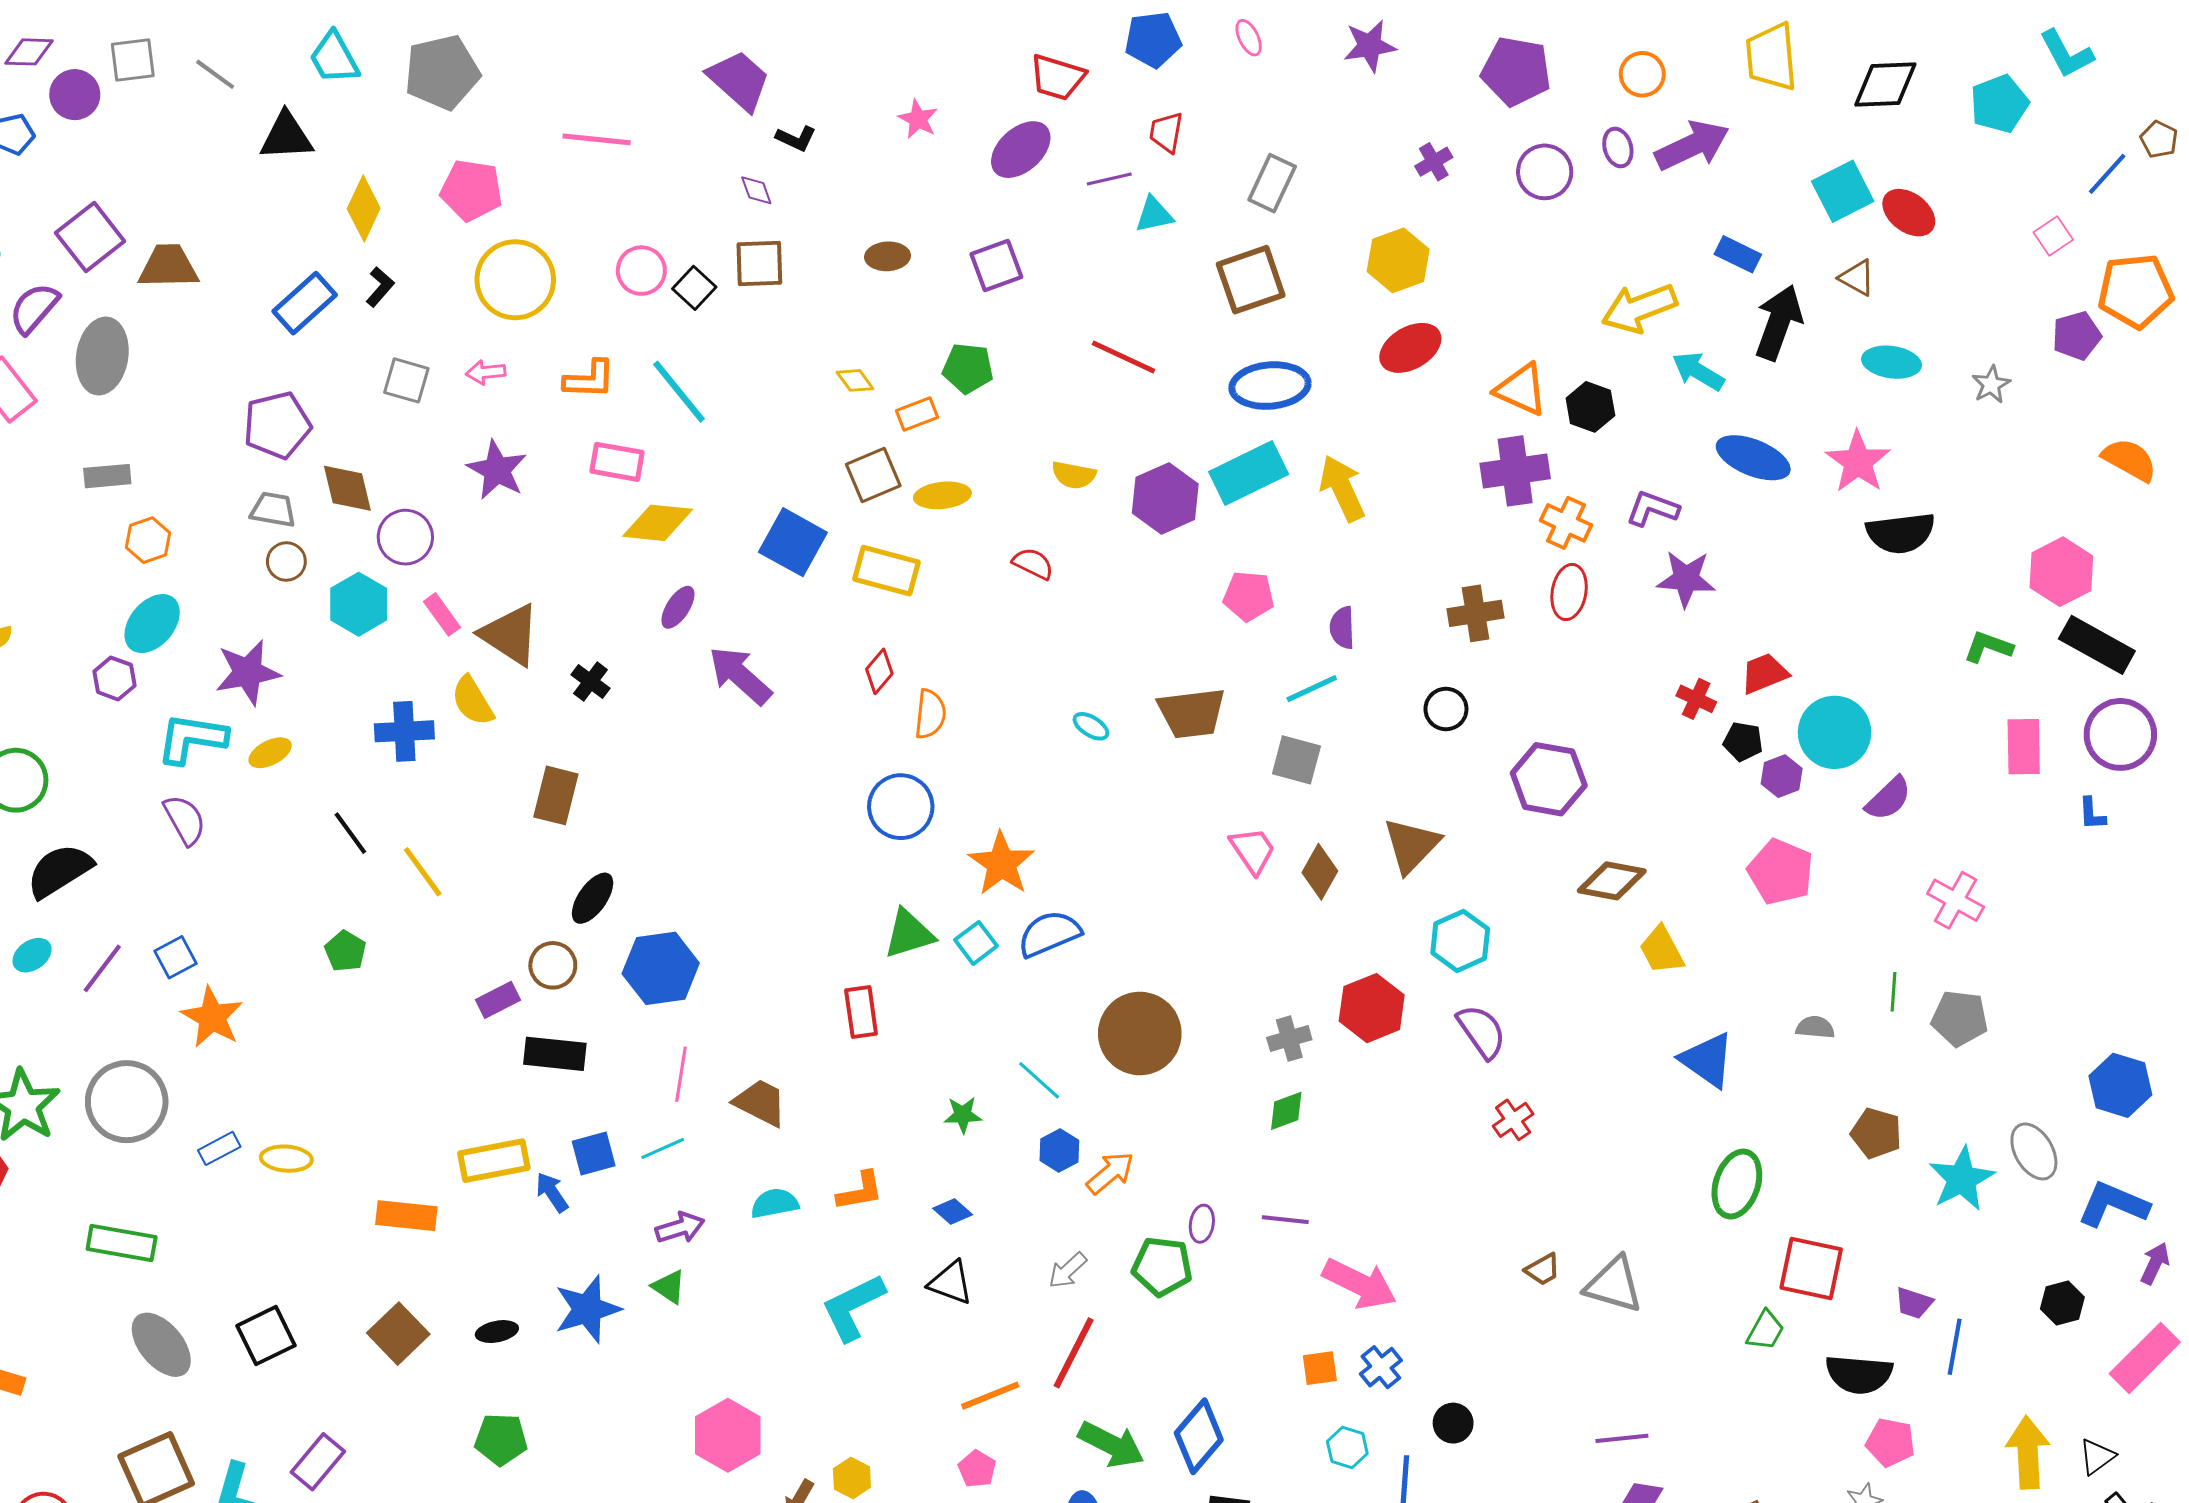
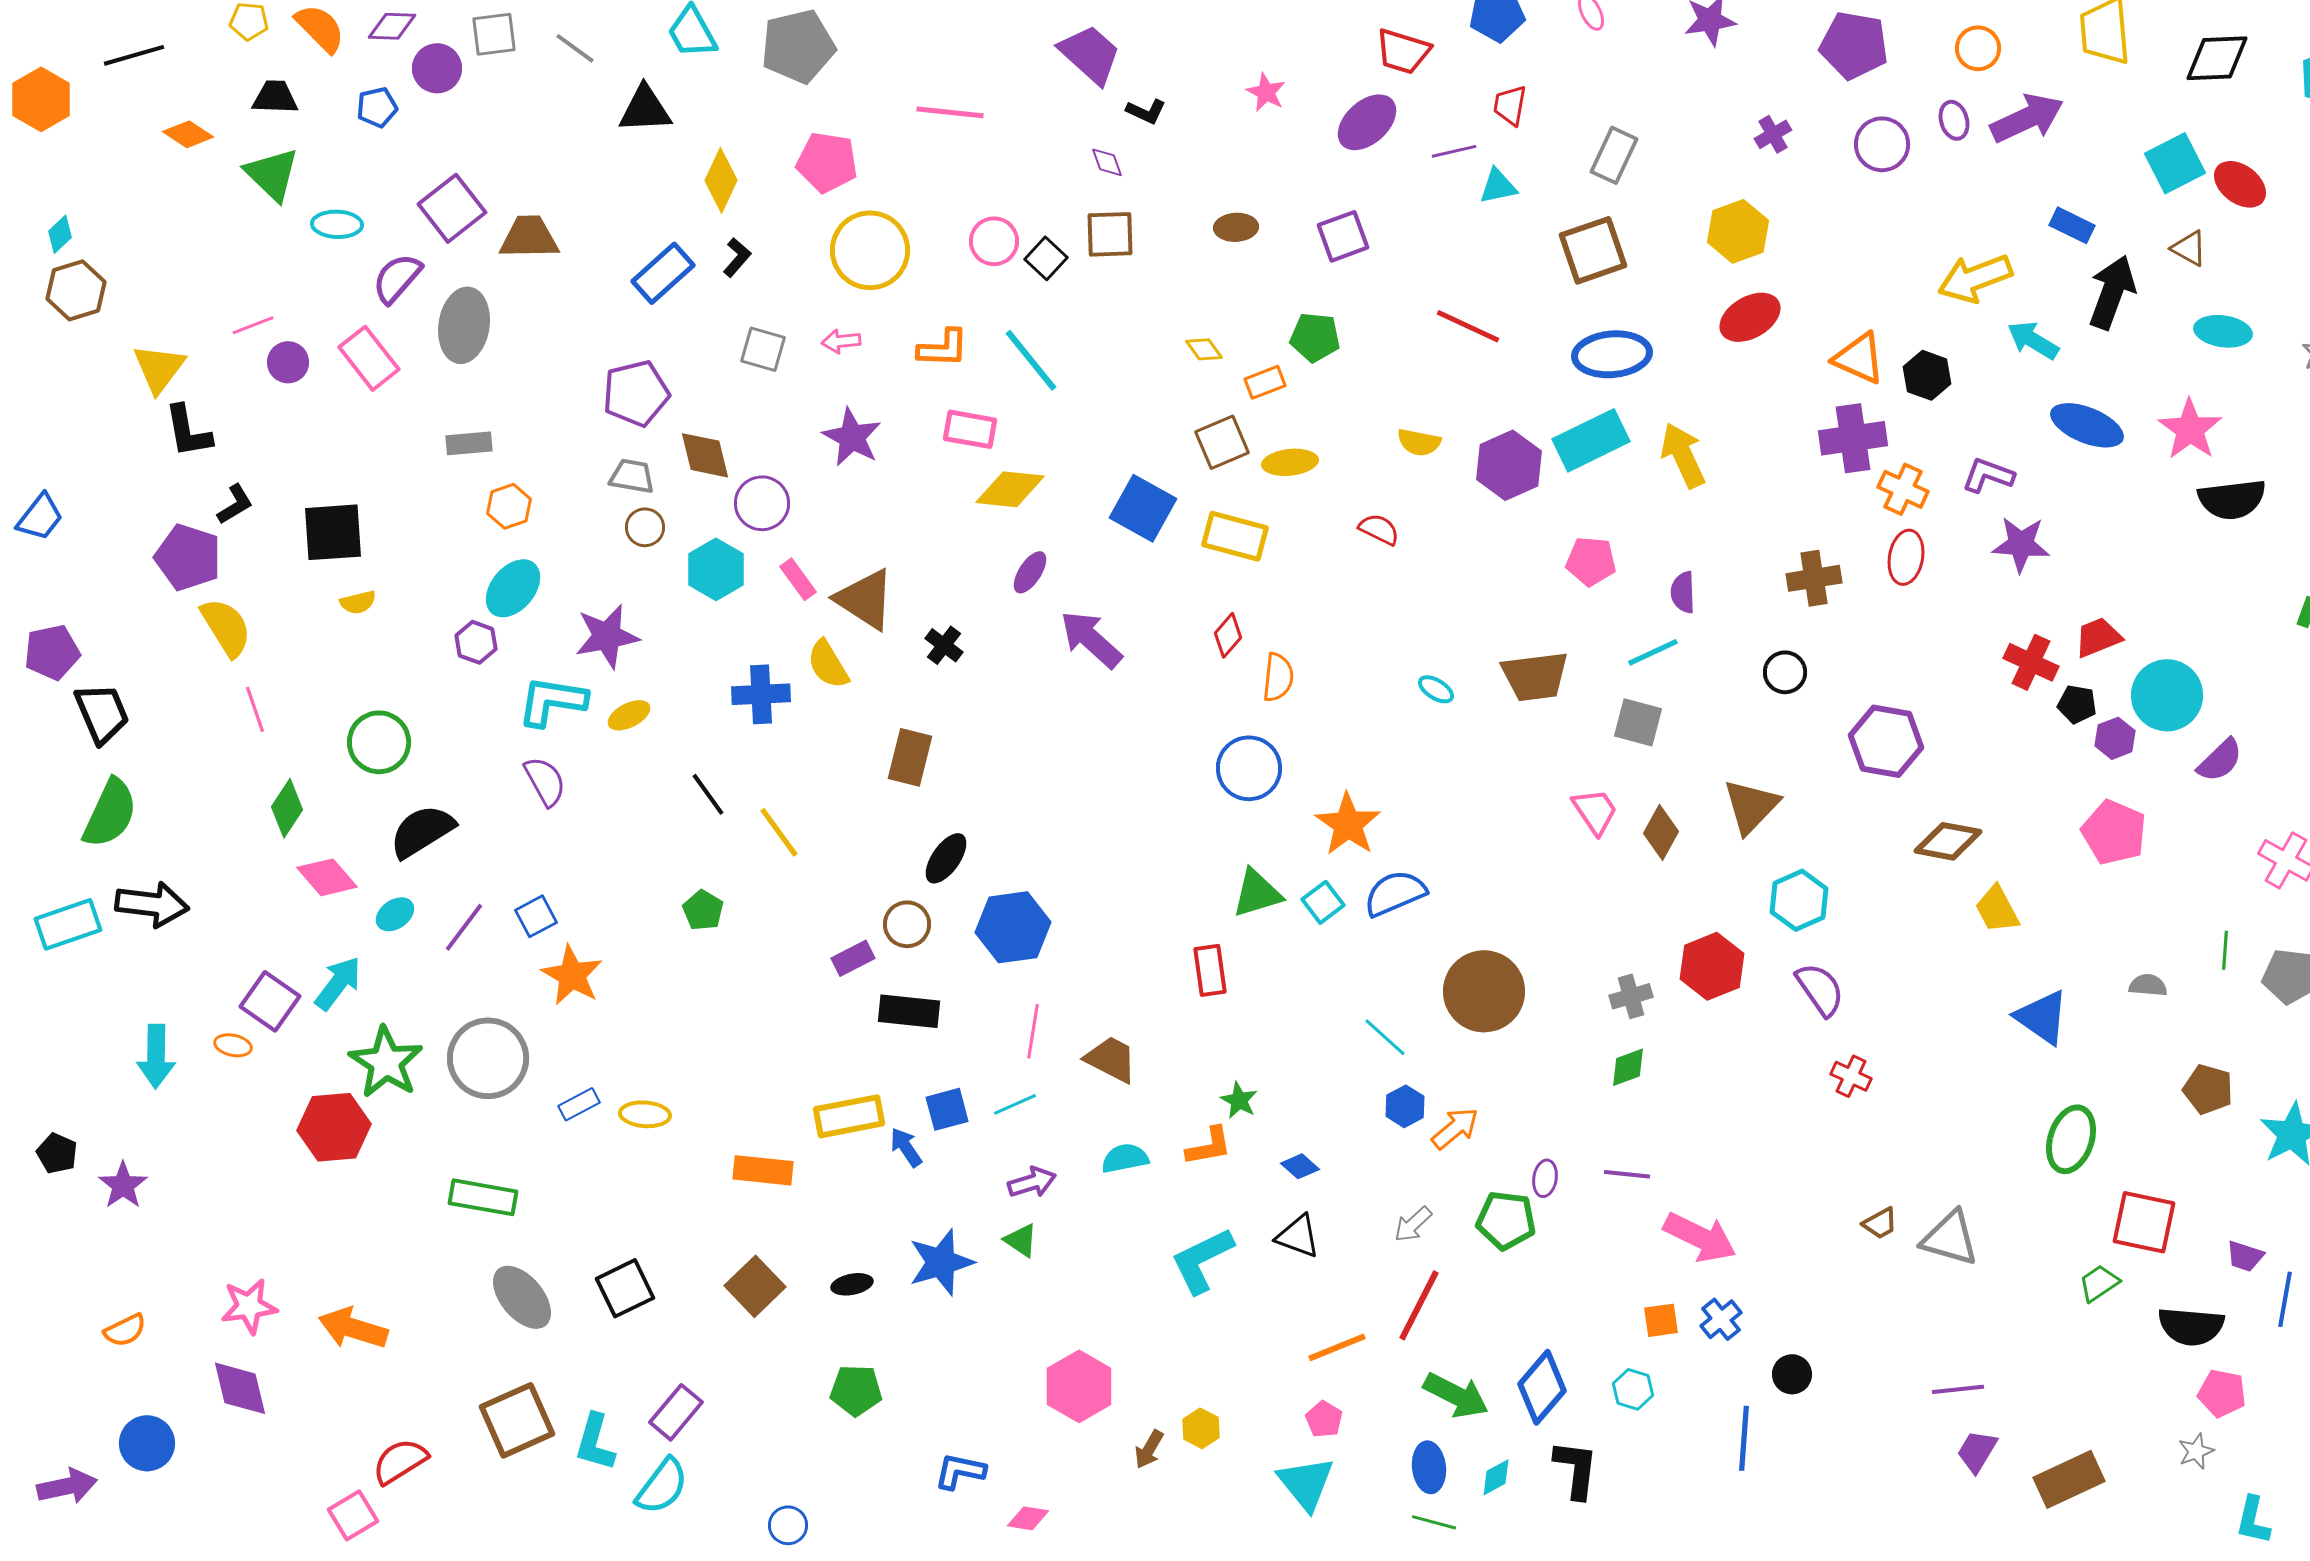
red cross: (1696, 699) -> (2031, 662), size x1.4
green star: (963, 1115) -> (1239, 1100), moved, turned 30
red cross: (1513, 1120) -> (1851, 1076), turned -30
green trapezoid: (1765, 1331) -> (2099, 1283), turned -153
cyan hexagon: (1347, 1447) -> (1633, 1389), moved

